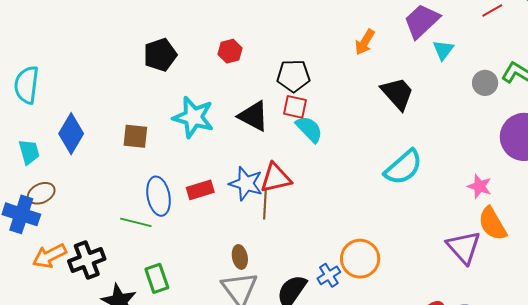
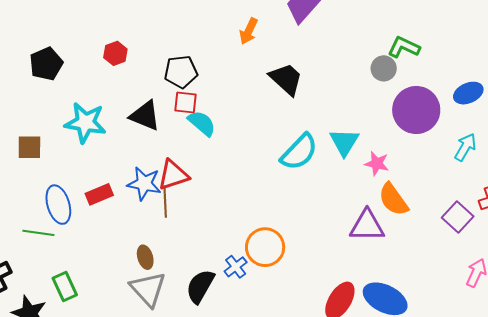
cyan triangle: (443, 50) -> (344, 142), moved, size x1.4
gray circle: (485, 83) -> (384, 68), moved
purple triangle: (464, 247) -> (367, 226), turned -42

